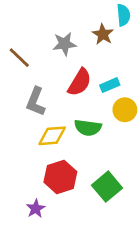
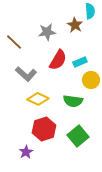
gray L-shape: (36, 102) -> (26, 74), turned -70
green semicircle: (88, 128) -> (73, 101), moved
yellow diamond: (52, 136) -> (38, 99), turned 30

